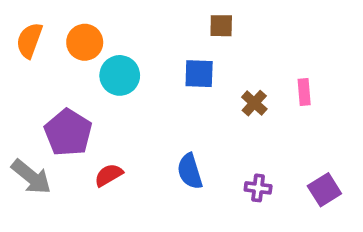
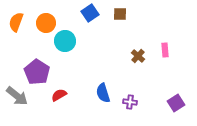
blue square: (199, 74) -> (90, 13), moved, turned -36
purple cross: (258, 188) -> (130, 102), moved

